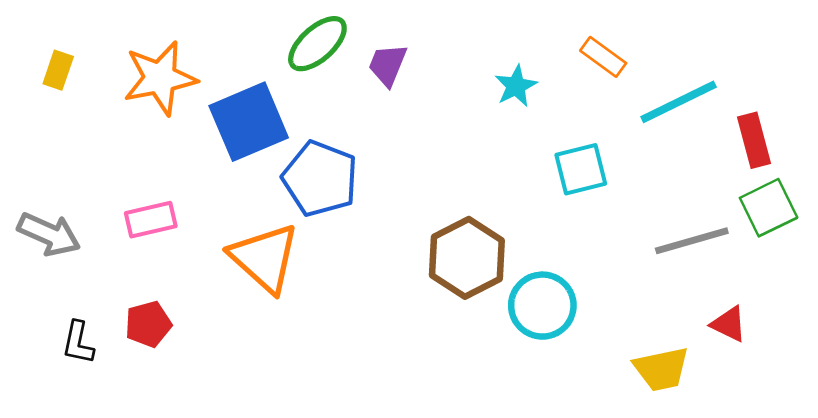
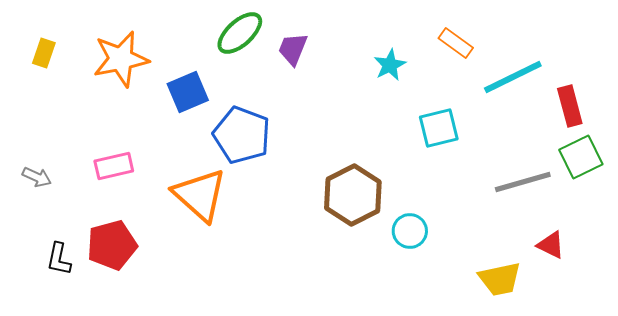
blue square: (249, 122) -> (188, 92), size x0.7
gray arrow: (49, 234) -> (37, 177), size x0.6
cyan circle: (542, 306) -> (410, 231), size x0.7
red pentagon: (148, 324) -> (112, 245), size x1.4

